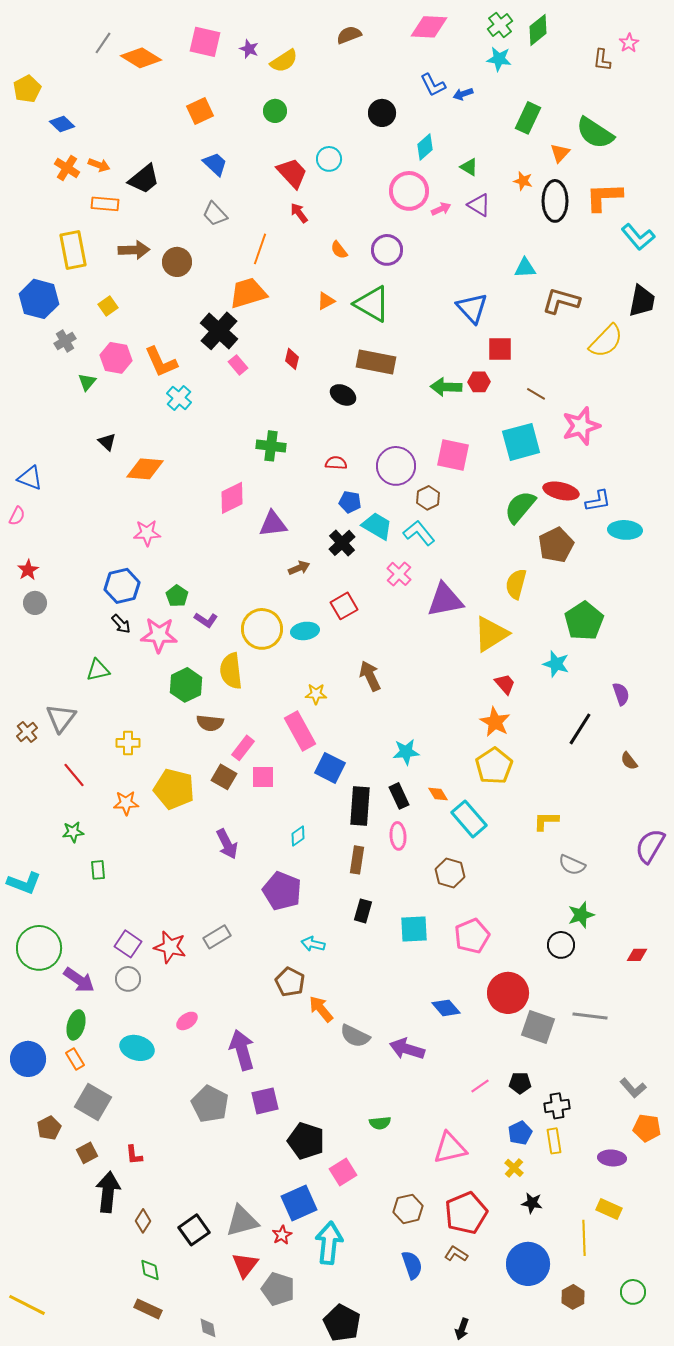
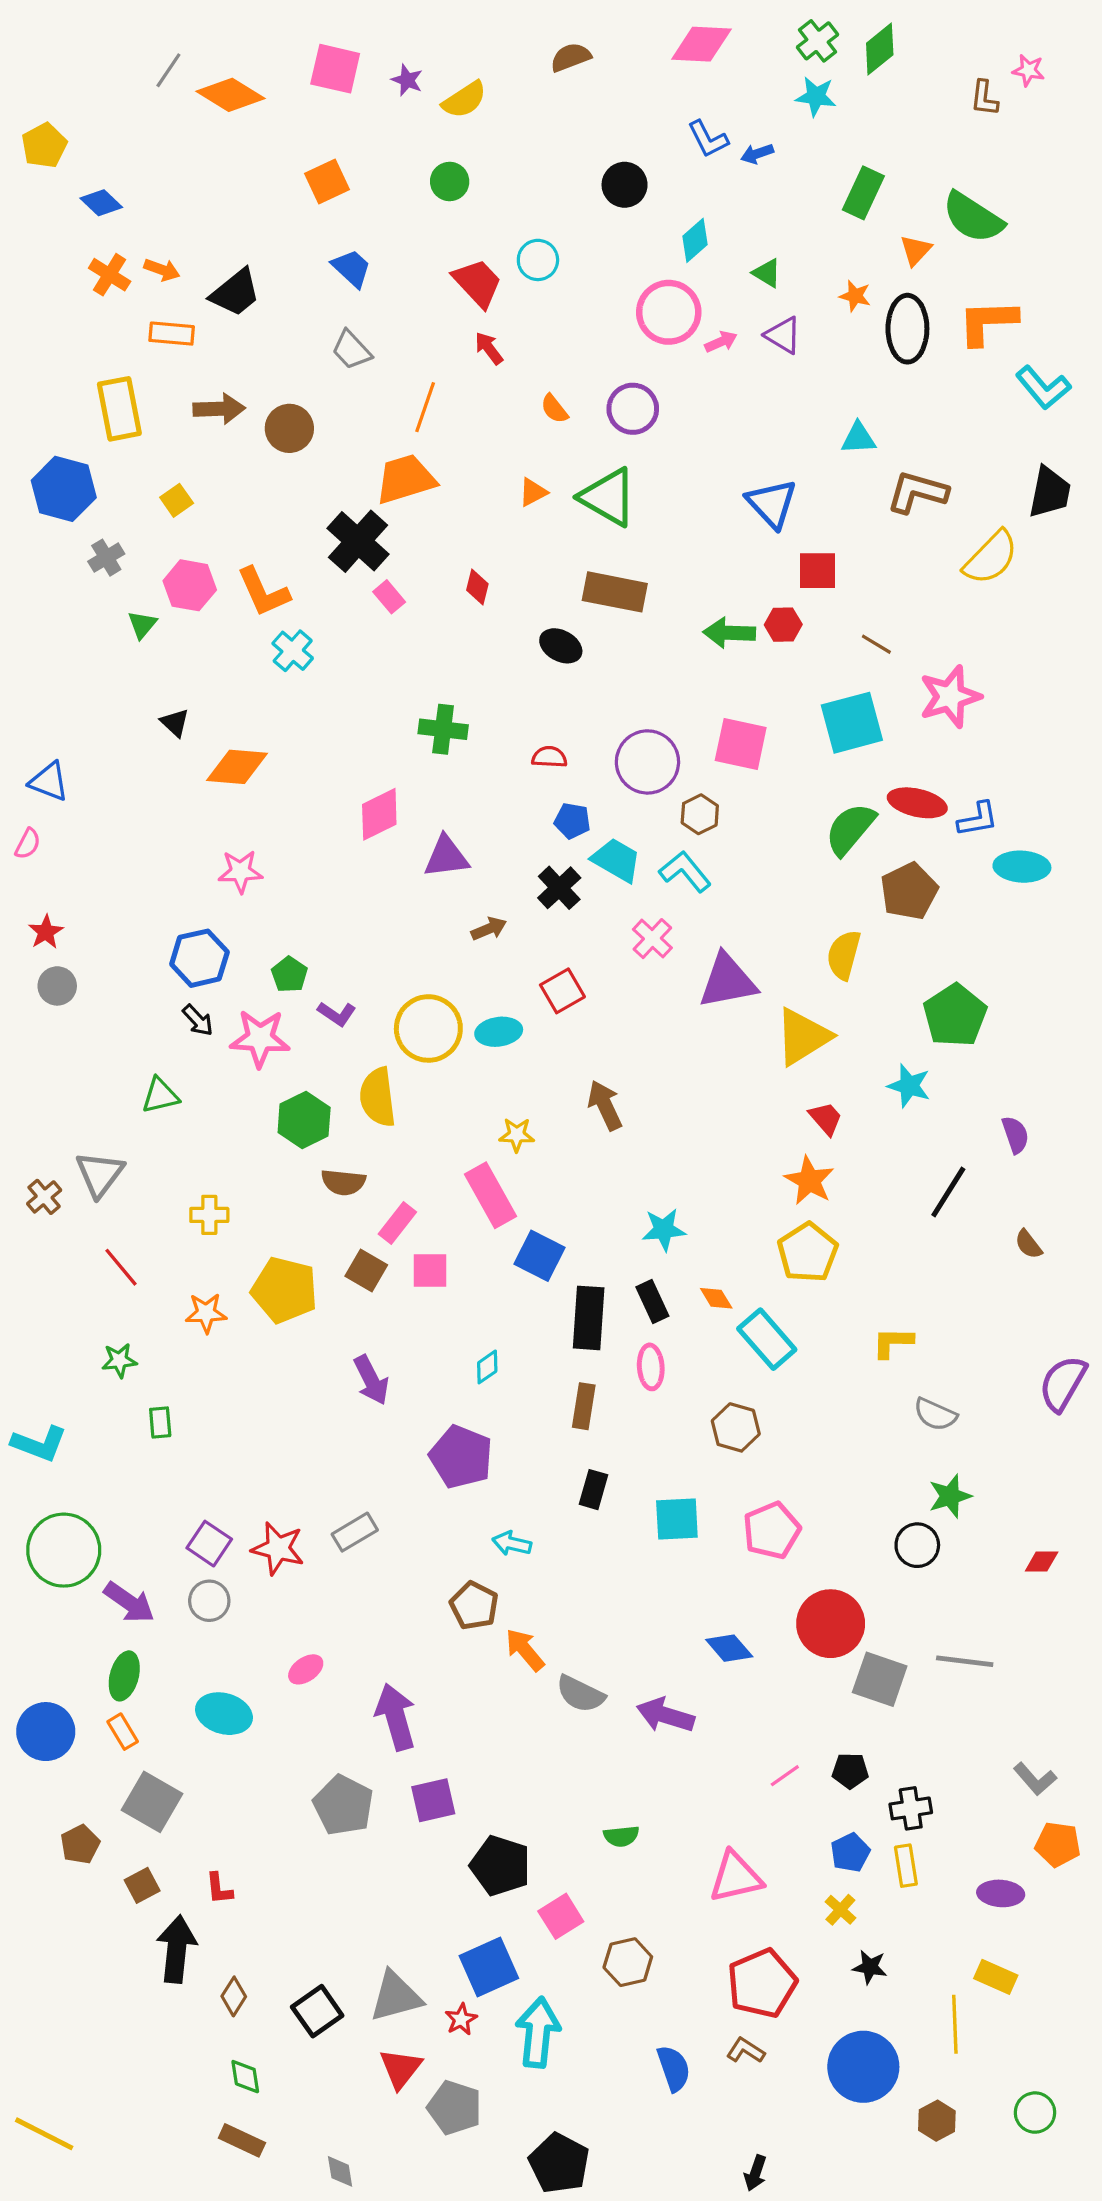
pink star: (629, 43) -> (1028, 70), turned -30
brown hexagon: (408, 1209) -> (628, 1962), moved

